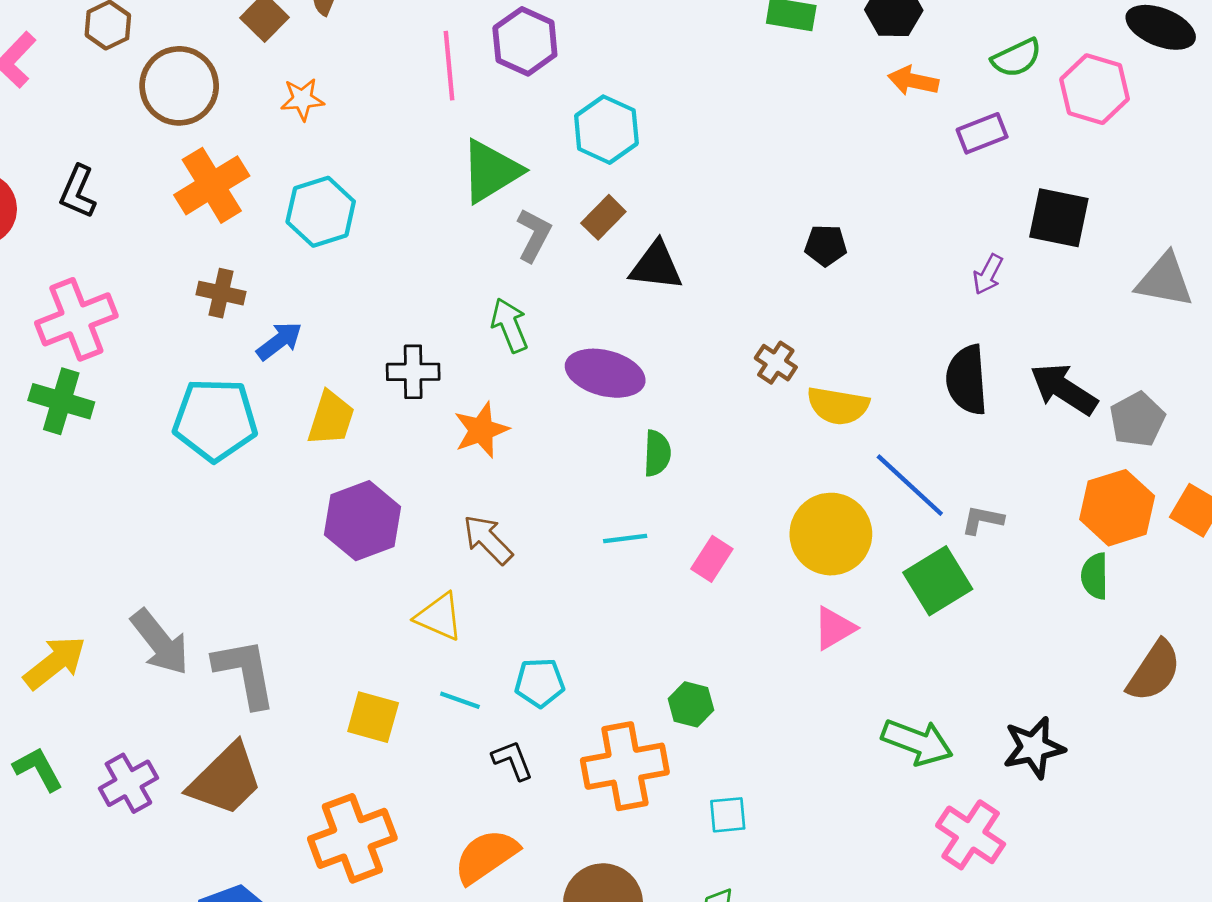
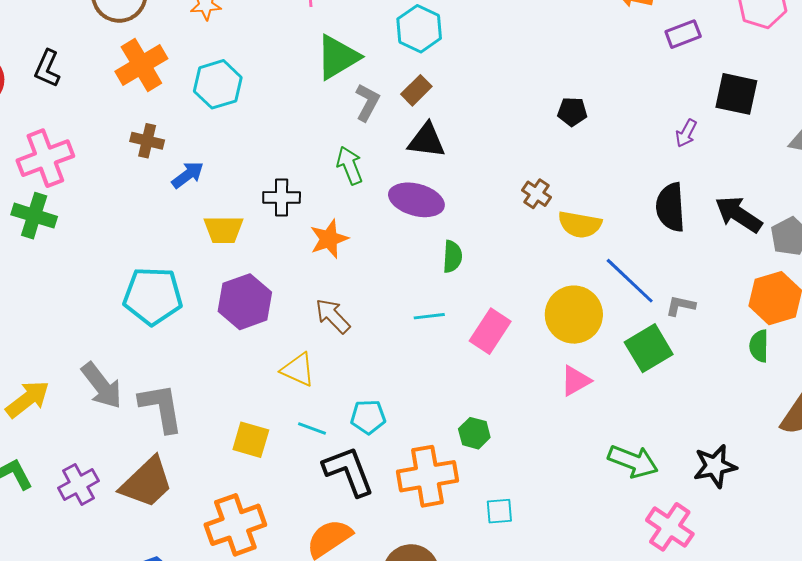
black triangle: (656, 266) -> (427, 141), moved
yellow trapezoid: (331, 418) -> (223, 230), turned 72
cyan pentagon: (215, 420) -> (153, 296), moved
pink rectangle: (712, 559) -> (490, 331), size x1.4
black L-shape: (513, 760) -> (349, 471), size x1.8

